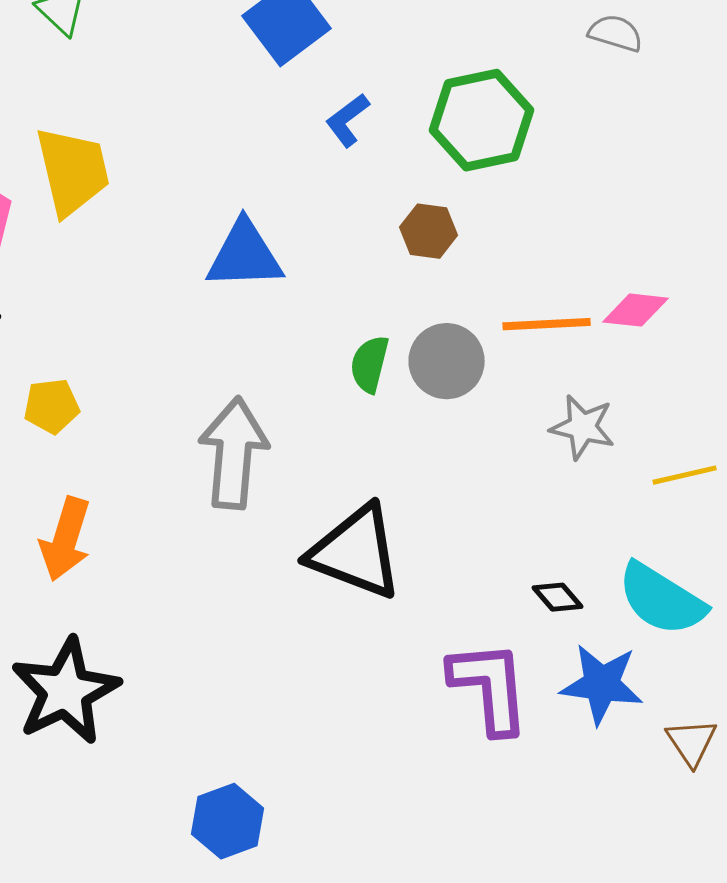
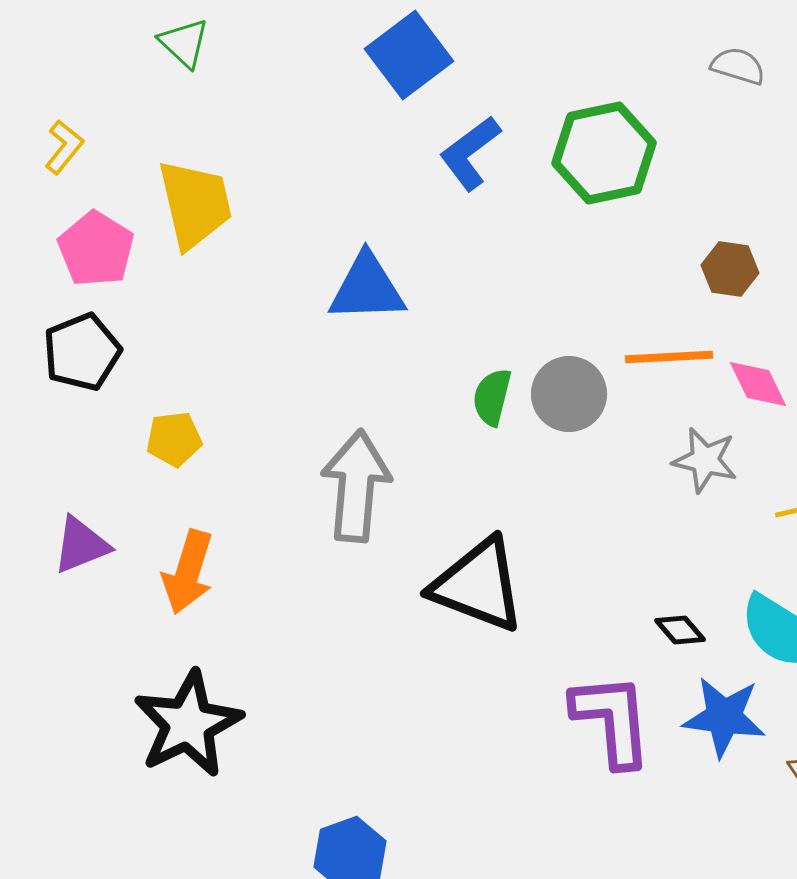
blue L-shape: (348, 120) -> (470, 153), size x1.4
brown hexagon: (429, 231) -> (730, 269), moved
pink diamond: (636, 310) -> (758, 384), moved, turned 58

